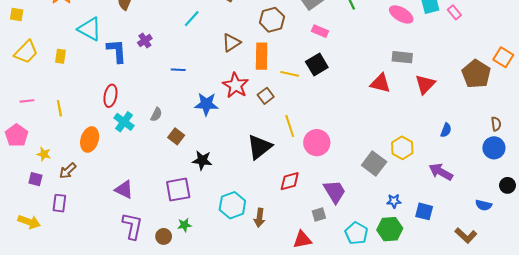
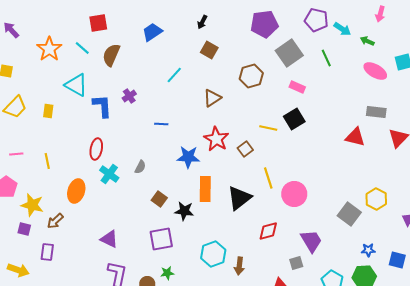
orange rectangle: (262, 56) -> (205, 189), moved
brown square: (176, 136) -> (159, 199), moved
yellow star: (44, 154) -> (32, 205), size x1.6

